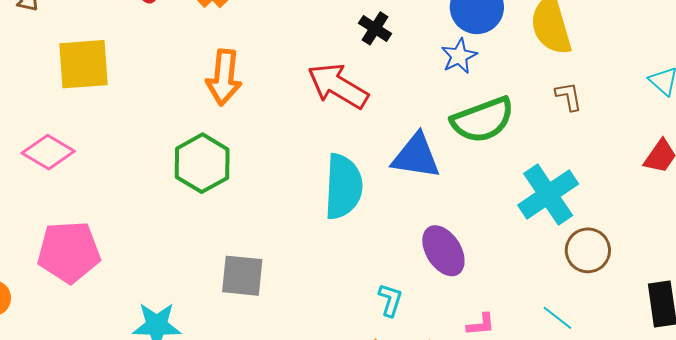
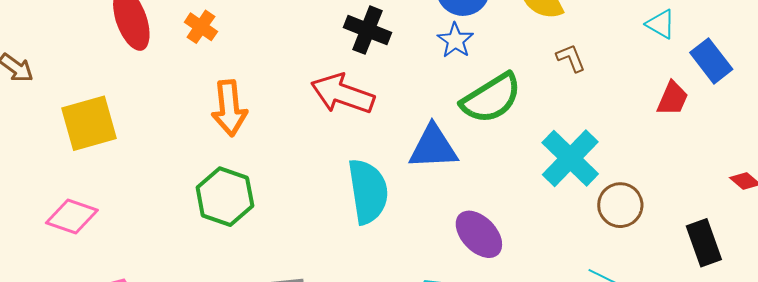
black cross: (375, 28) -> (368, 30), size x1.4

